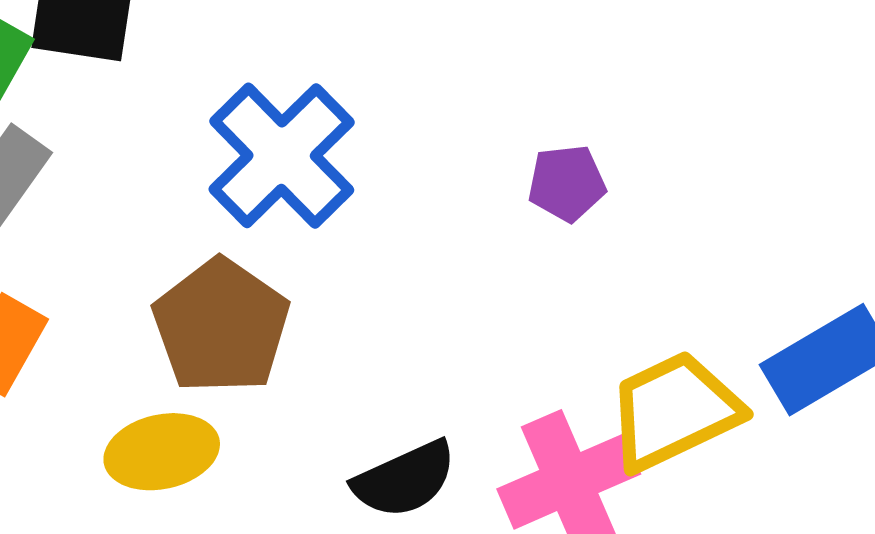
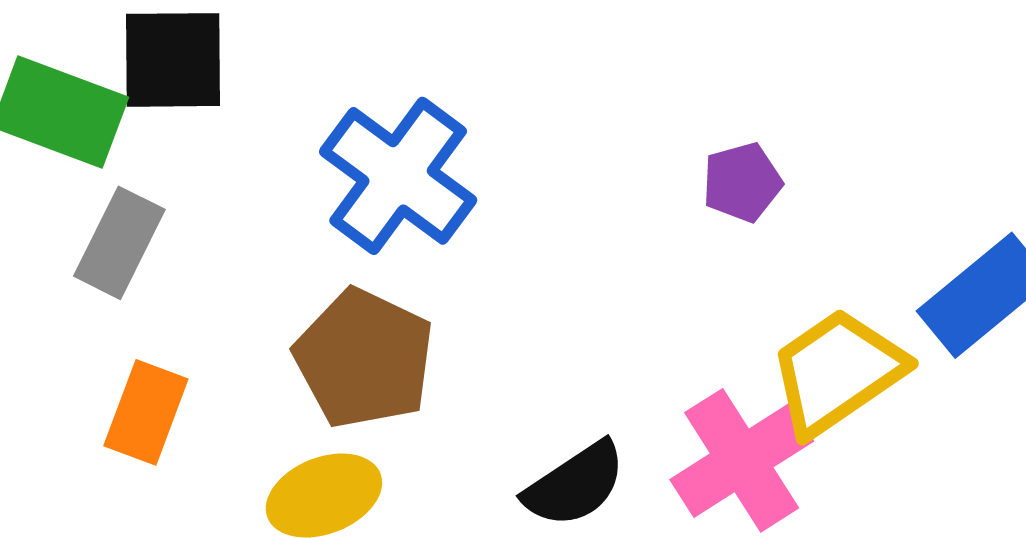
purple pentagon: (567, 183) -> (742, 182), moved

